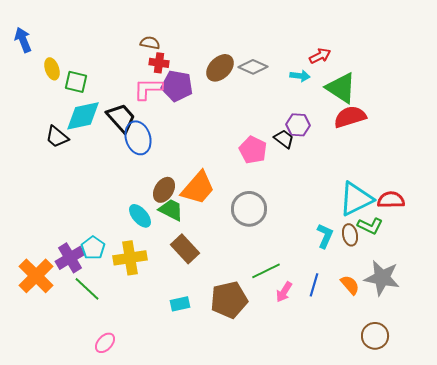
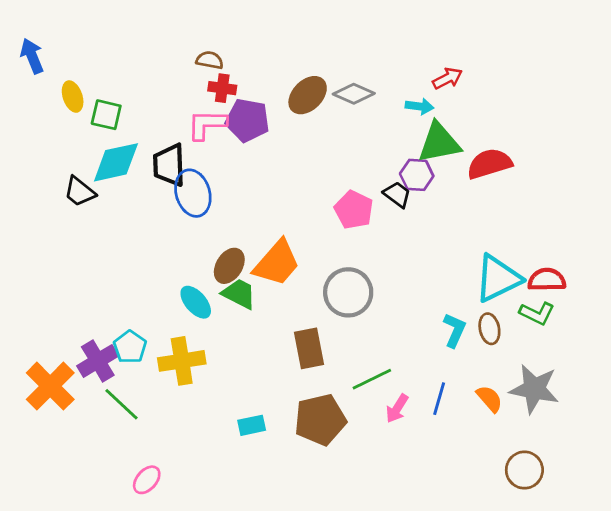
green triangle: (341, 88) -> (439, 143), moved, turned -44
black trapezoid: (121, 118) -> (169, 165), turned -140
green L-shape: (370, 226) -> (537, 313), moved
brown rectangle: (185, 249) -> (309, 348), moved, turned 32

